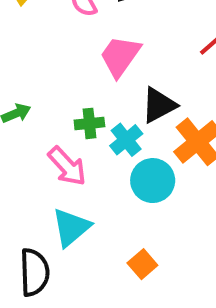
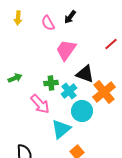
black triangle: (159, 105) -> (85, 74), turned 48
cyan triangle: (71, 227) -> (61, 129), moved

